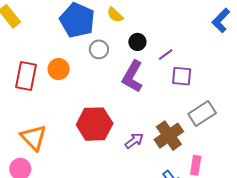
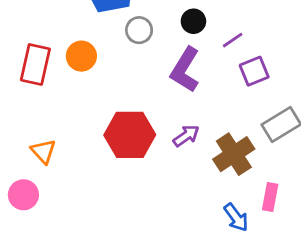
purple square: (182, 76) -> (254, 71), turned -30
orange triangle: (34, 138) -> (43, 151), size x0.7
purple arrow: (134, 141) -> (186, 136), moved

